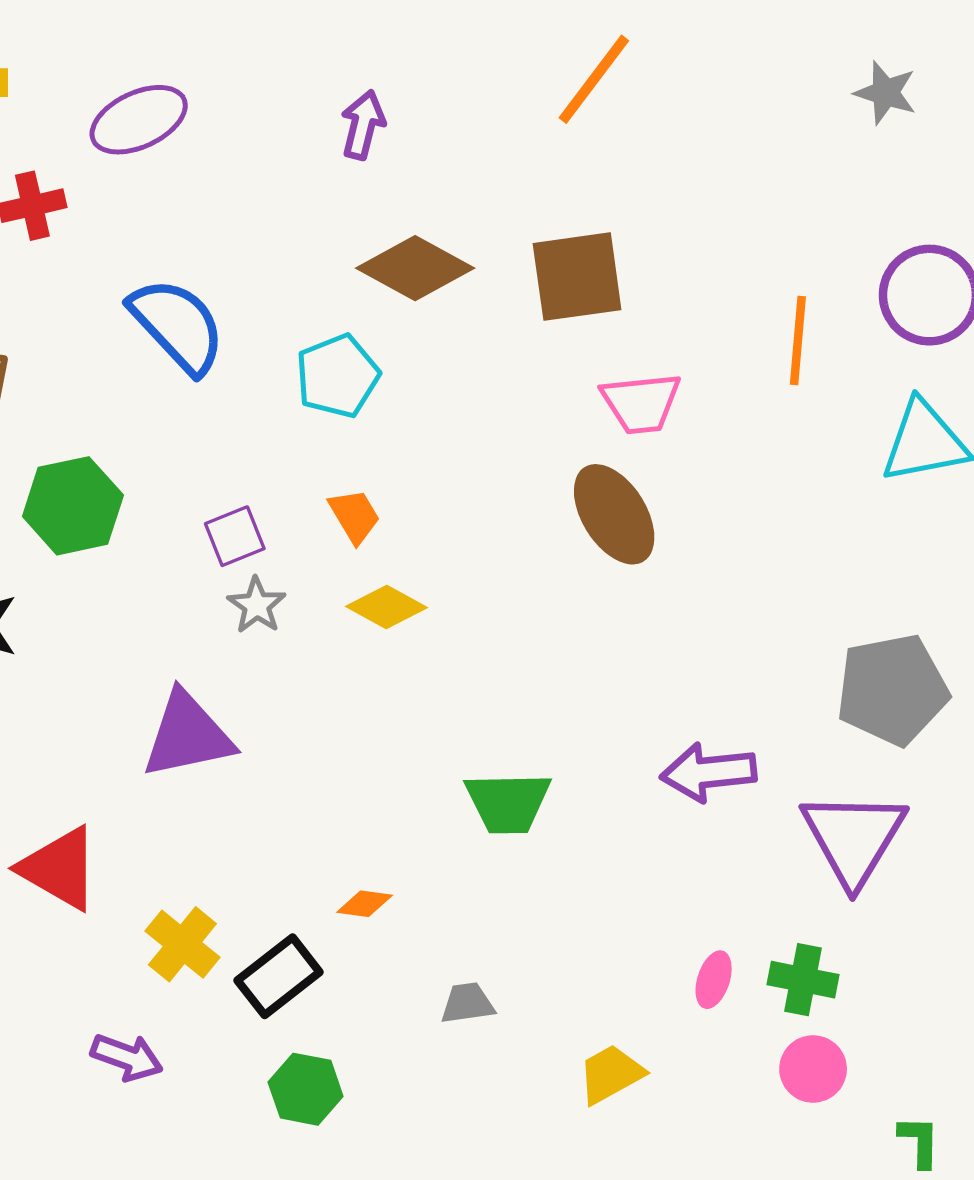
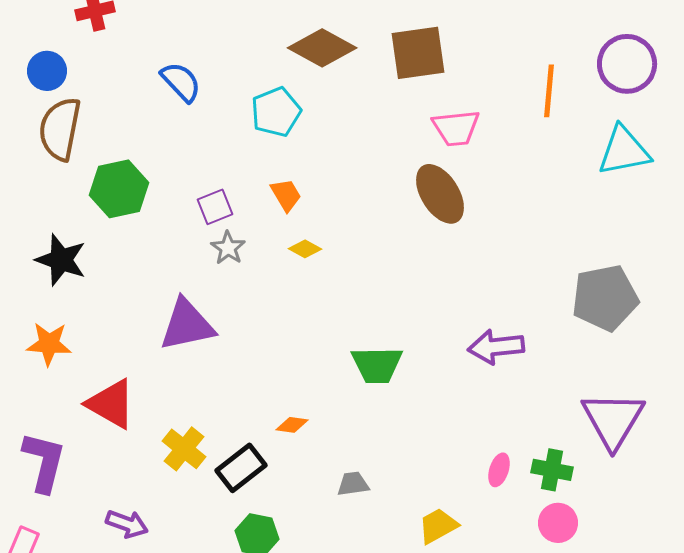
blue semicircle: (177, 325) -> (181, 82), size x0.7
yellow diamond: (386, 607) -> (305, 249), size x0.7
purple triangle: (854, 838) -> (613, 420), moved
purple arrow: (127, 1057) -> (127, 524), moved

